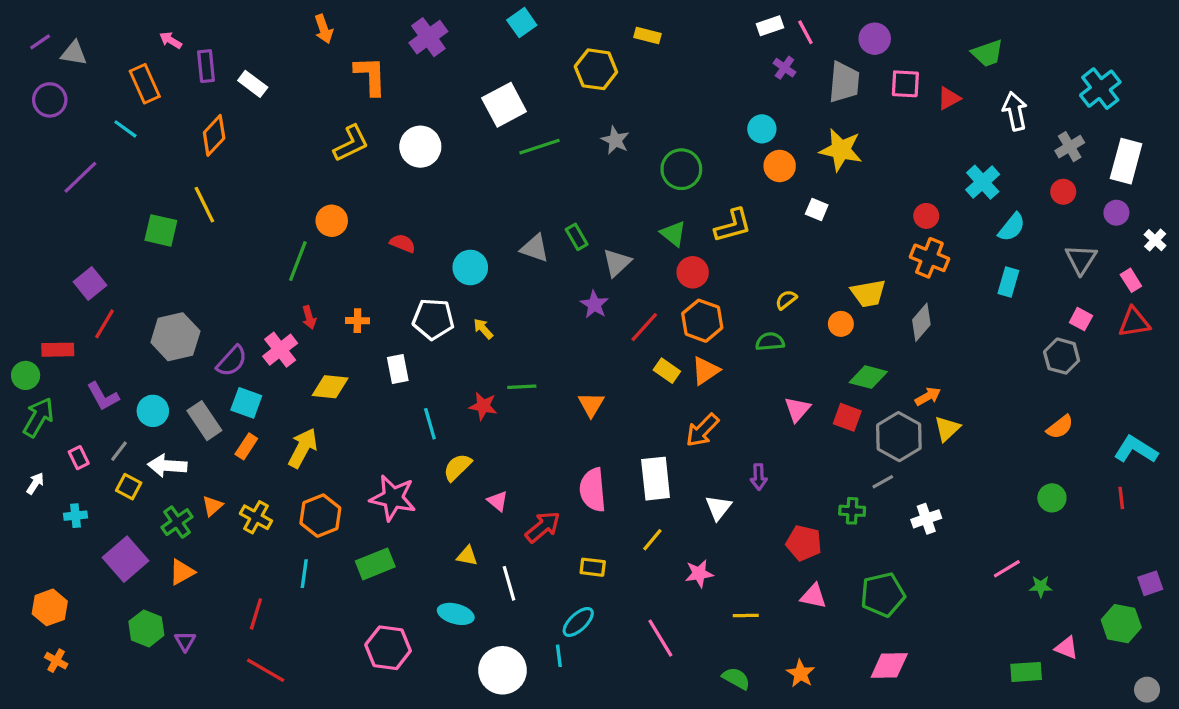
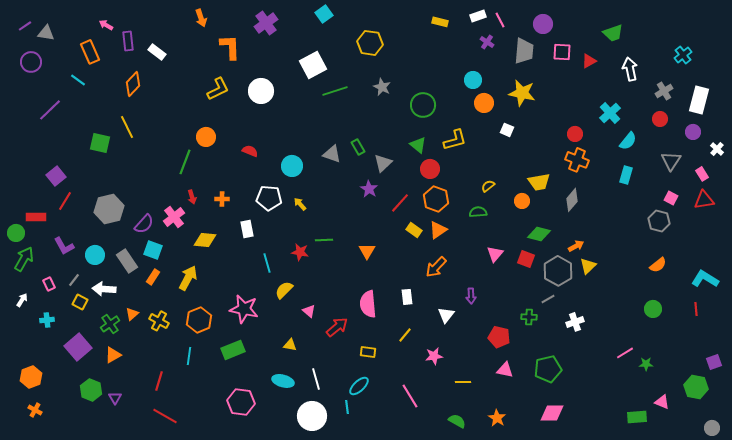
yellow rectangle: (648, 35) -> (440, 22), moved
cyan cross: (1100, 89) -> (683, 55), size x0.7
white rectangle: (656, 479) -> (407, 297), size x0.6
white line: (509, 583) -> (316, 379), moved

